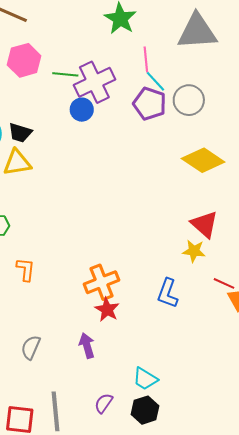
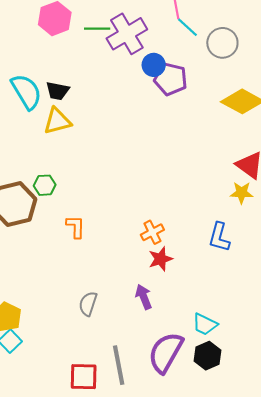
purple pentagon: (150, 104) -> (171, 79), moved
blue circle: (82, 110) -> (154, 65), moved
orange cross: (102, 282) -> (152, 232), size x0.7
red star: (107, 309) -> (160, 259), turned 30
purple semicircle: (104, 403) -> (166, 353), size x2.0

